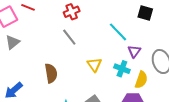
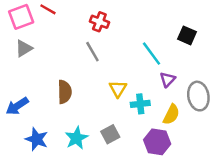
red cross: (72, 12) -> (99, 22), turned 35
cyan cross: (122, 69) -> (140, 104), moved, turned -35

